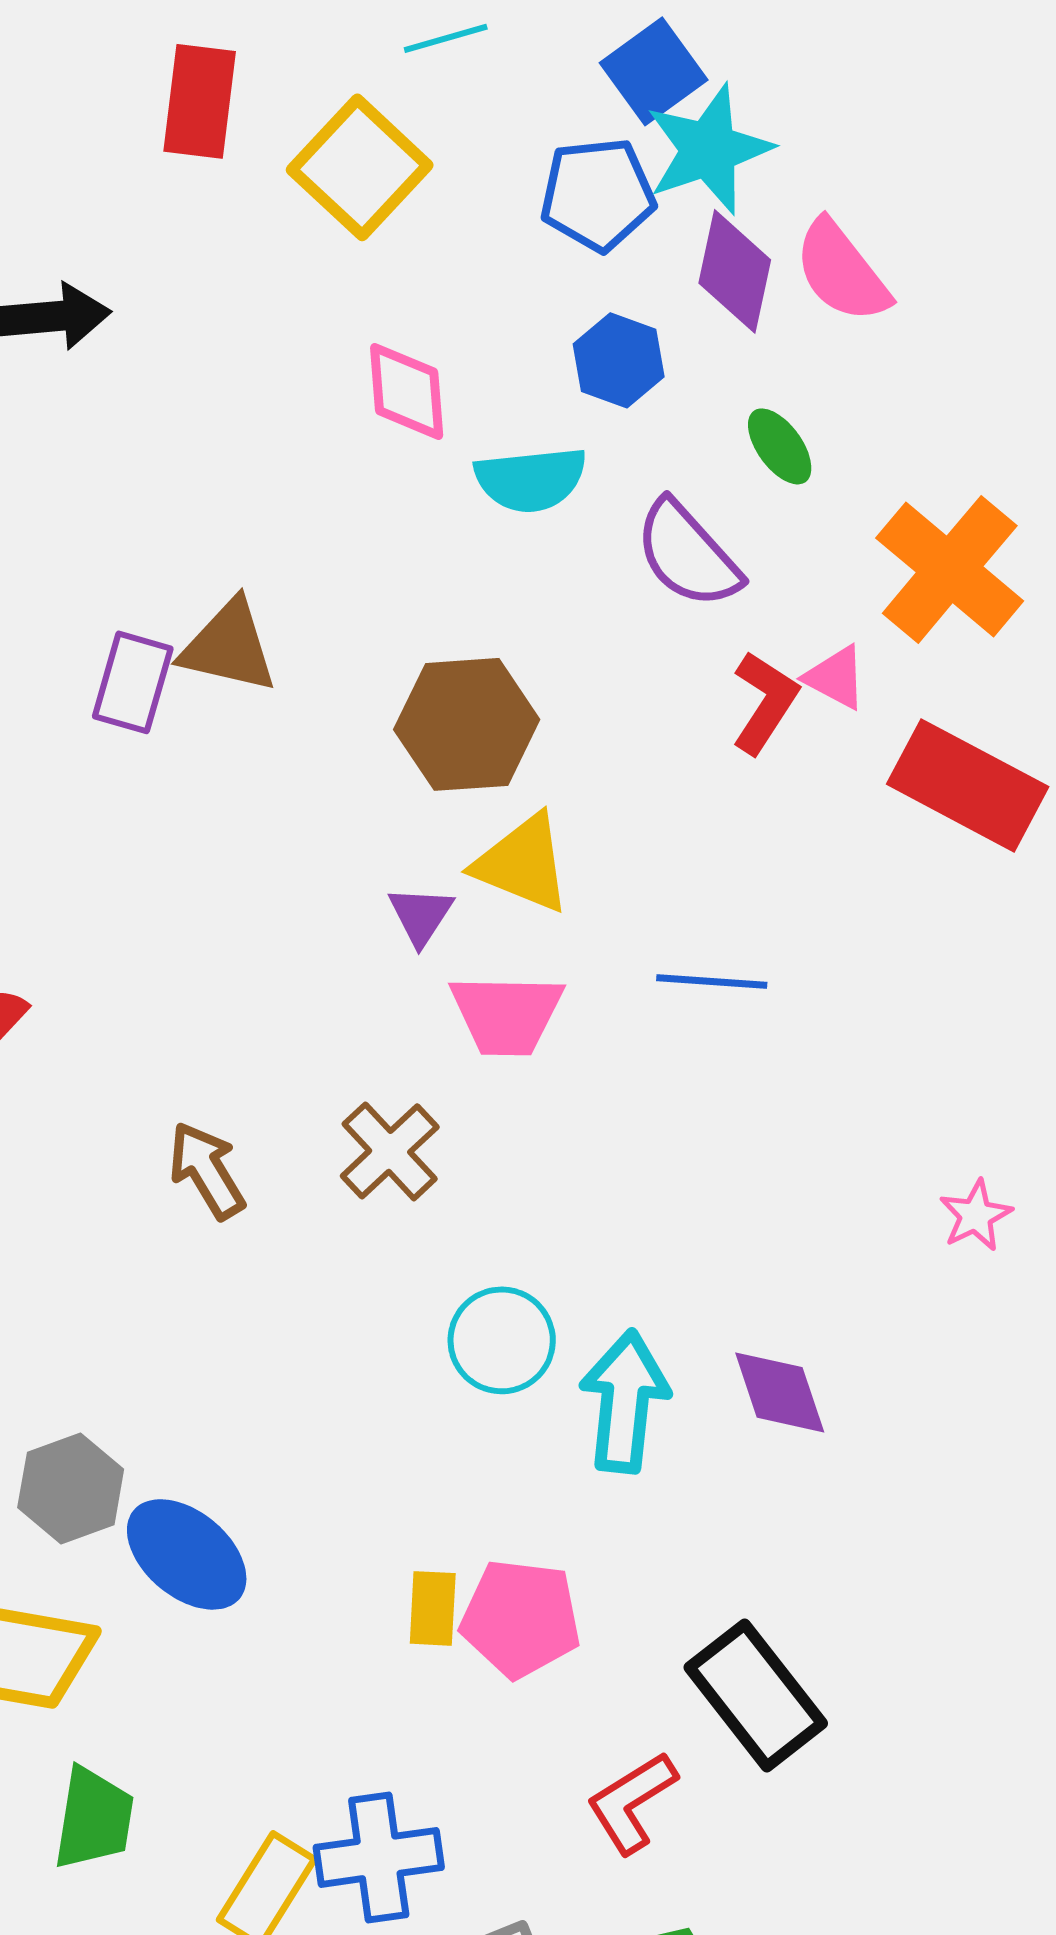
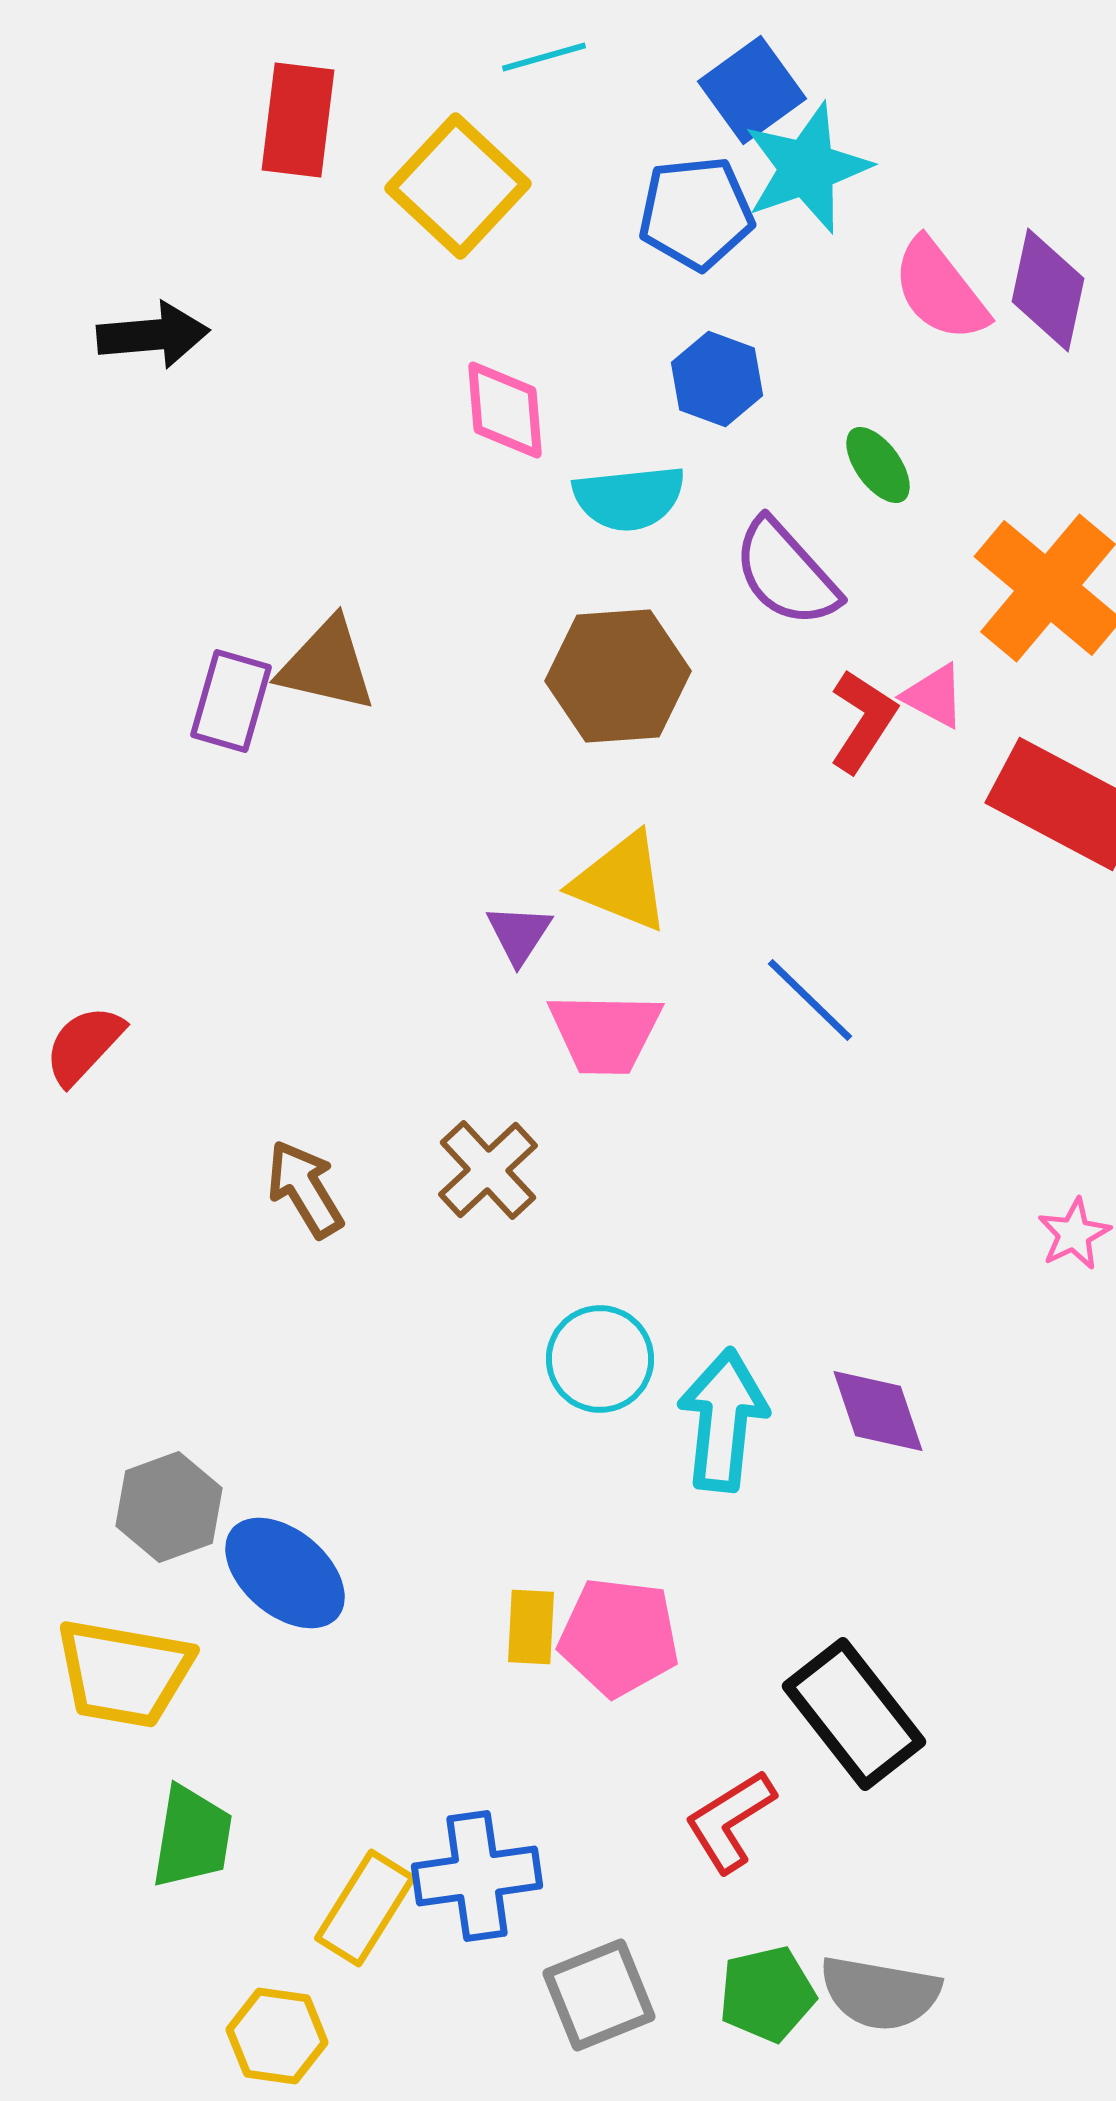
purple diamond: (735, 271) -> (1048, 290), moved
brown hexagon: (467, 724) -> (618, 676), moved
blue line: (712, 981) -> (810, 1000), turned 40

